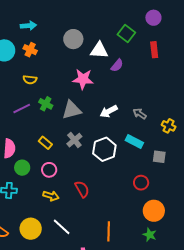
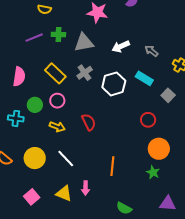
green cross: (46, 104) -> (58, 34), turned -32
yellow rectangle: (45, 143) -> (55, 73), size x1.5
gray square: (159, 157) -> (168, 95), turned 32
green circle: (22, 168) -> (35, 105), moved

